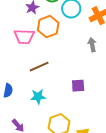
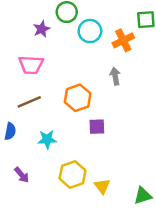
orange hexagon: (48, 27) -> (78, 98), moved
brown line: (39, 67) -> (29, 102), moved

